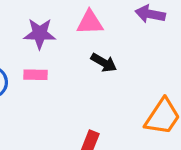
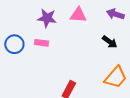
black arrow: (104, 63) -> (110, 42), moved

